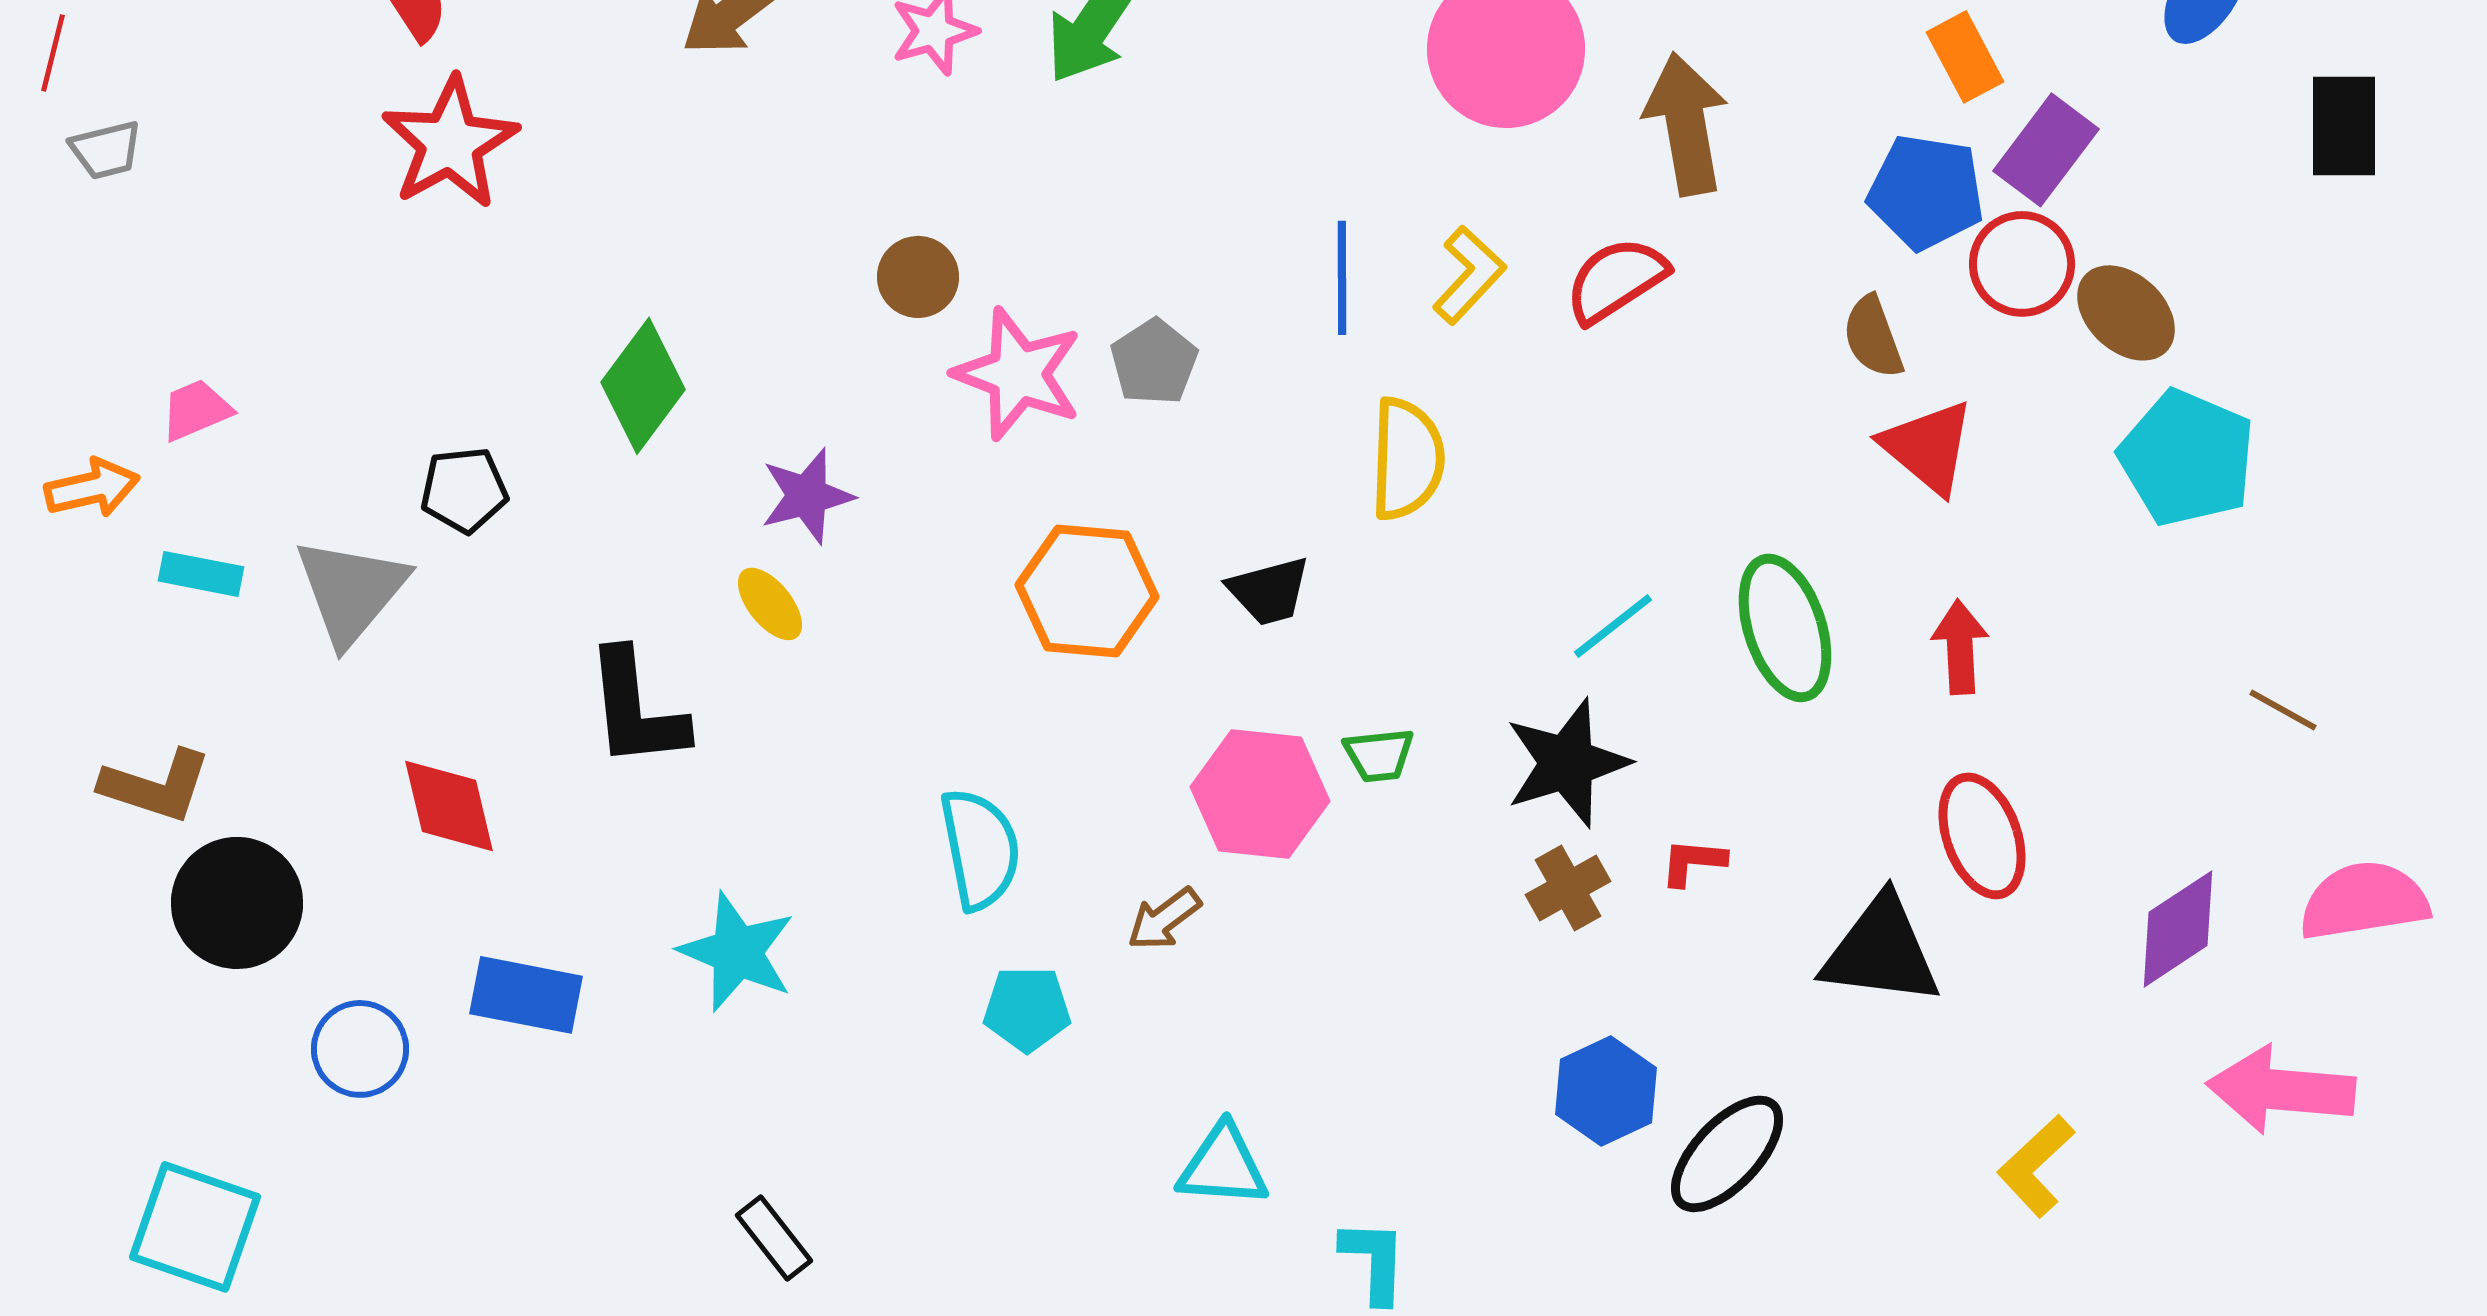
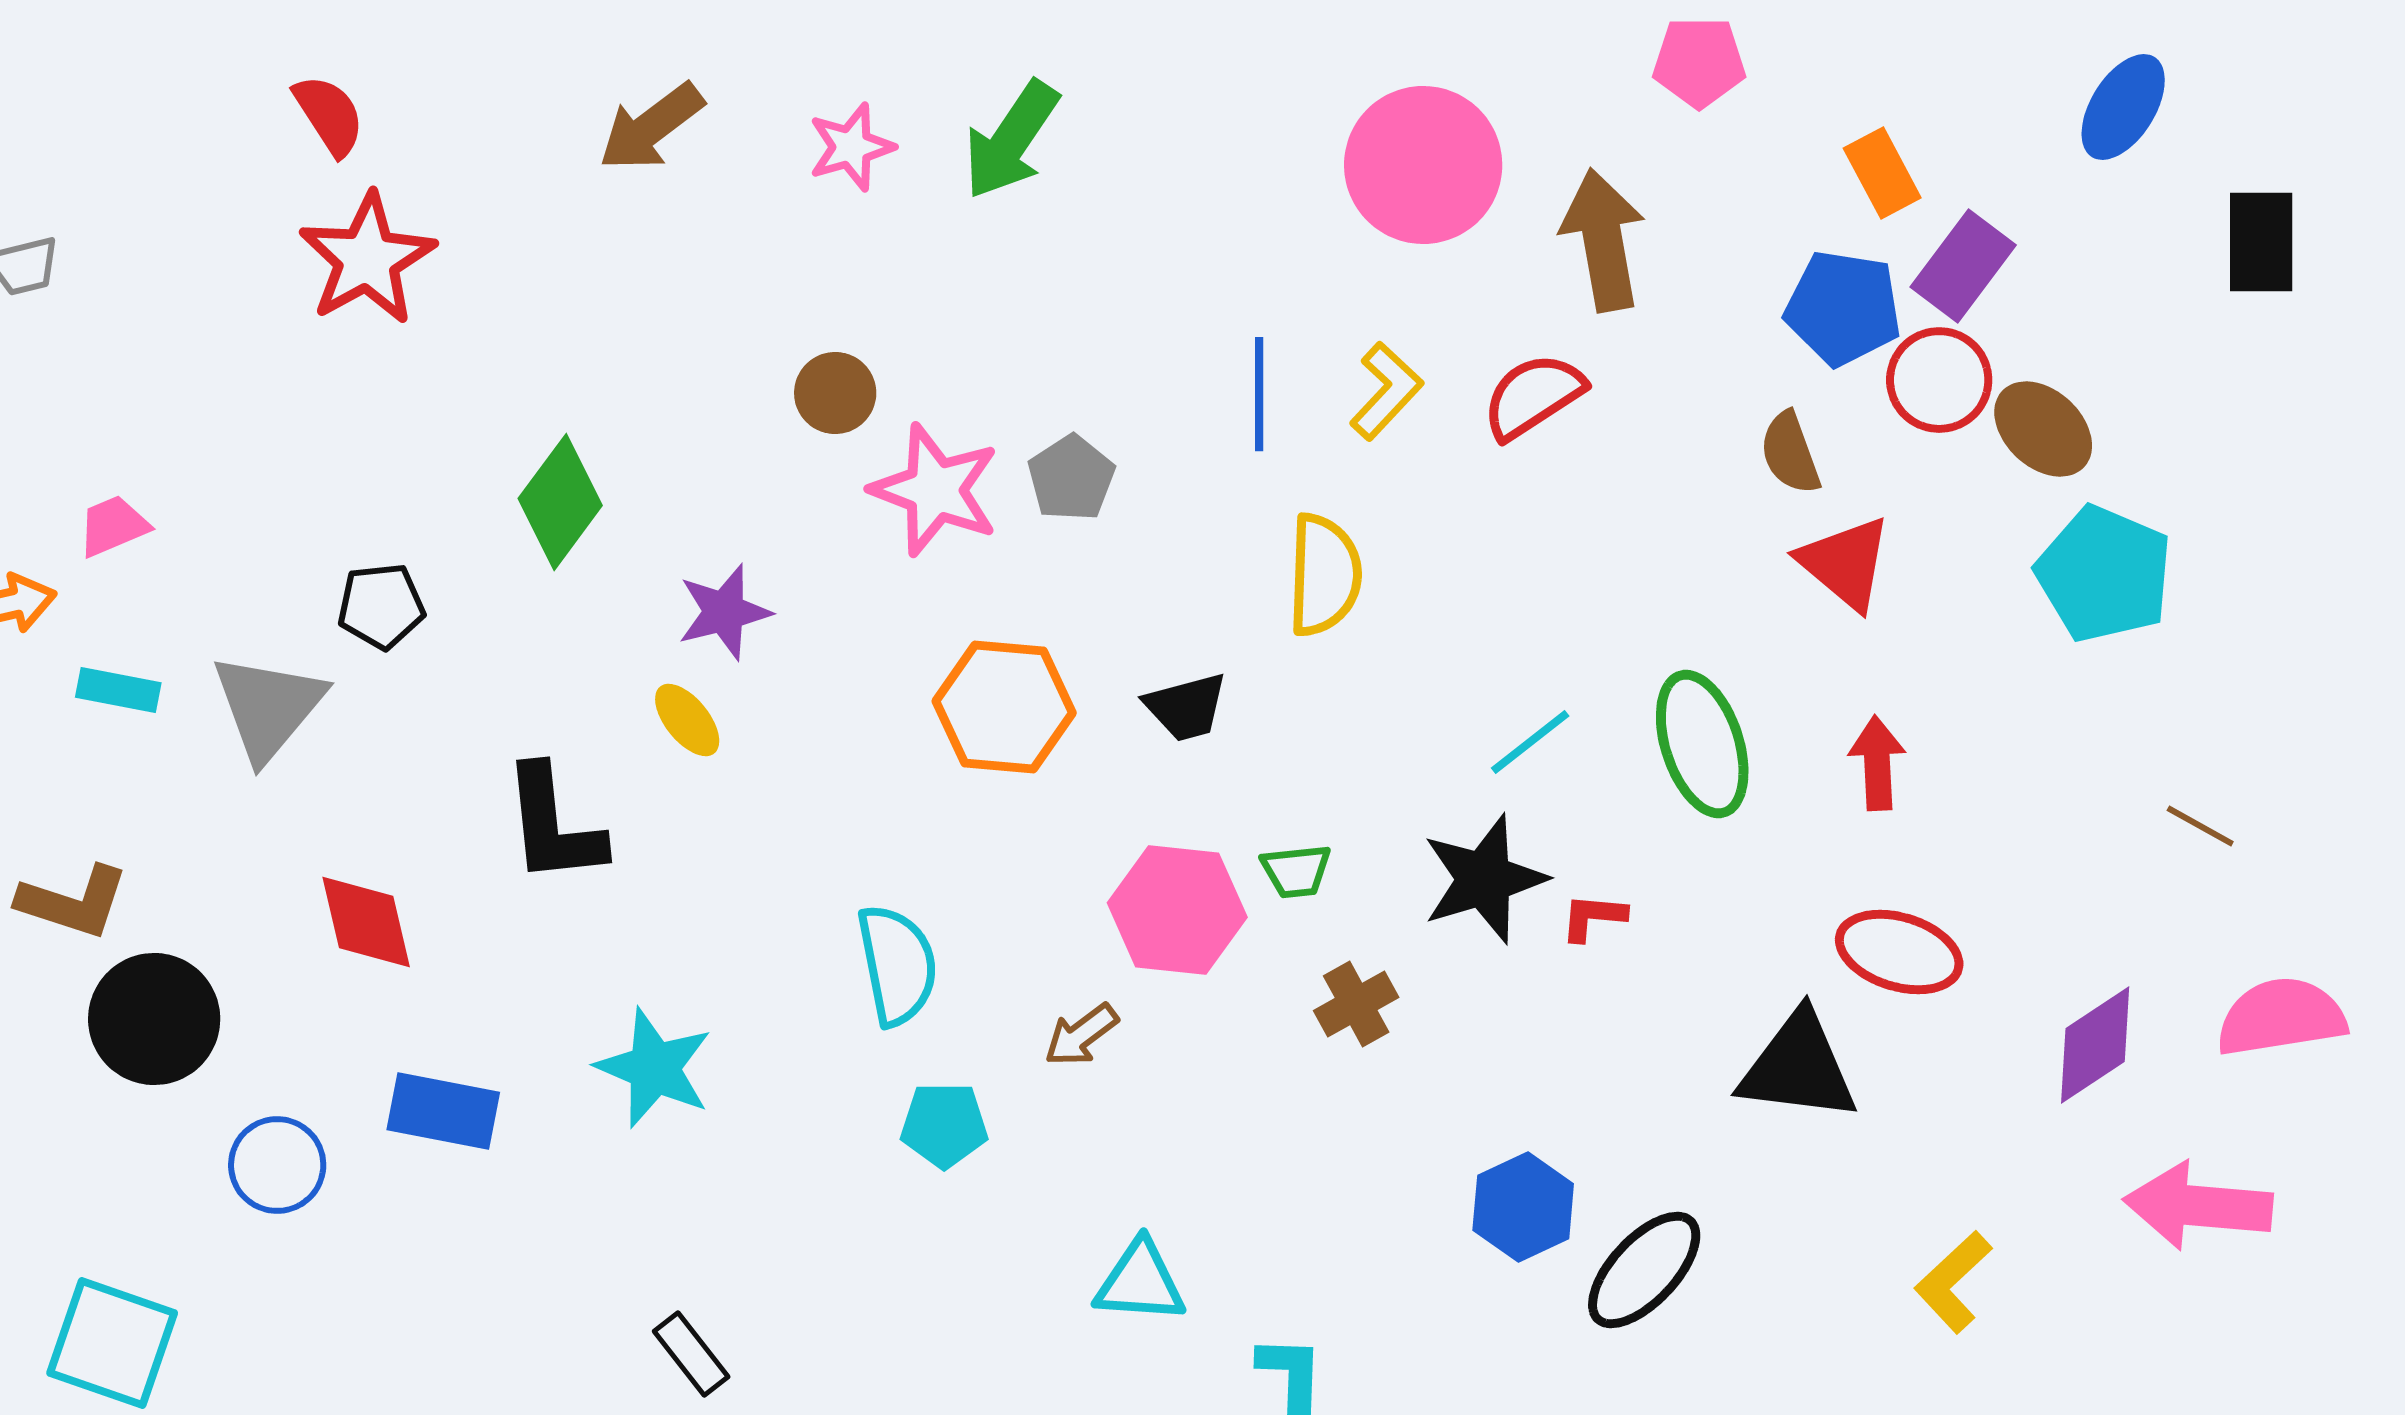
red ellipse: (1982, 836) -> (1899, 952), turned -53
red L-shape: (1693, 862) -> (1593, 917), moved
brown cross: (1568, 888) -> (1356, 1004), moved

